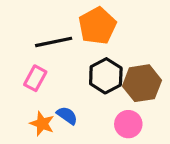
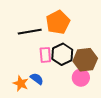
pink rectangle: (35, 78) -> (45, 55), moved, turned -35
pink circle: (128, 124) -> (81, 78), moved

